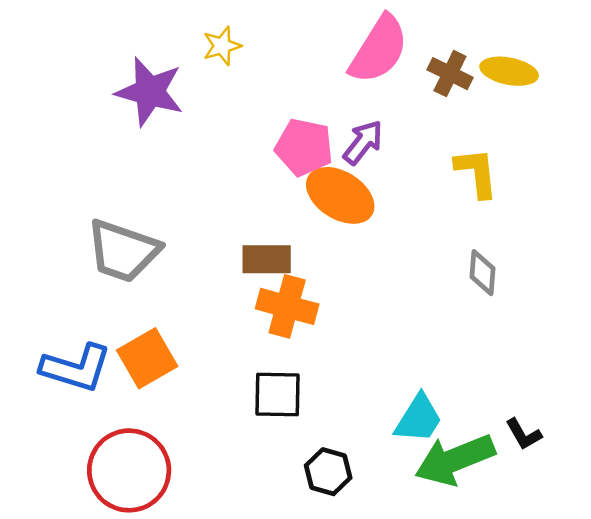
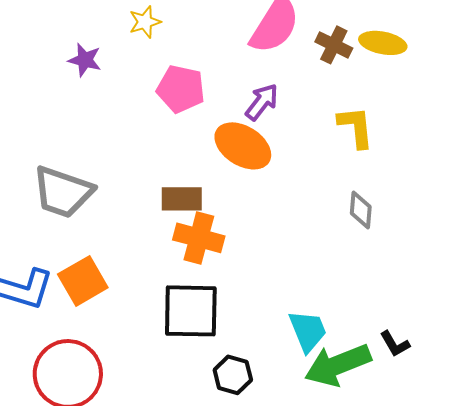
purple star: (150, 92) -> (85, 60), size x0.6
pink pentagon: (304, 147) -> (181, 89), moved
black square: (277, 394) -> (191, 311), size x1.4
cyan trapezoid: (419, 419) -> (308, 331), turned -54

